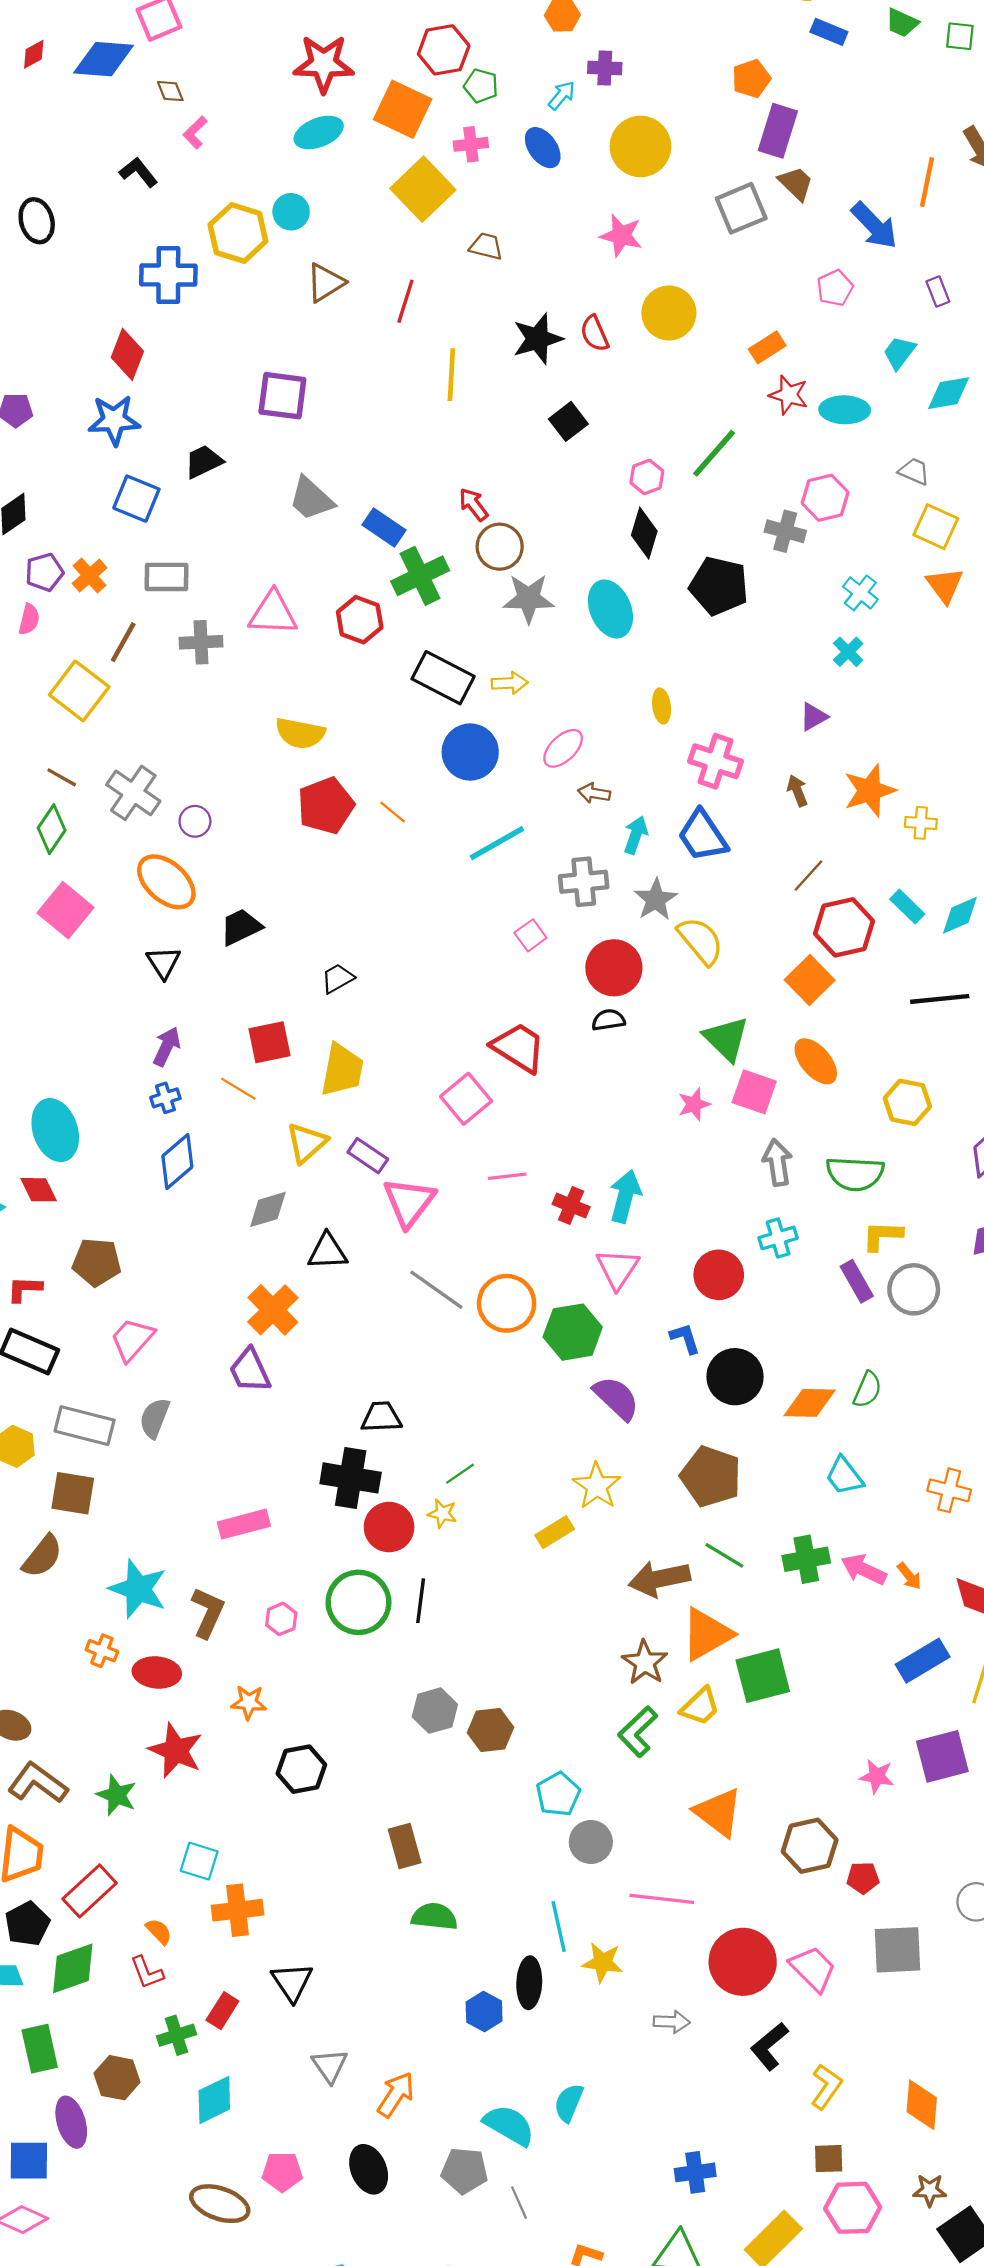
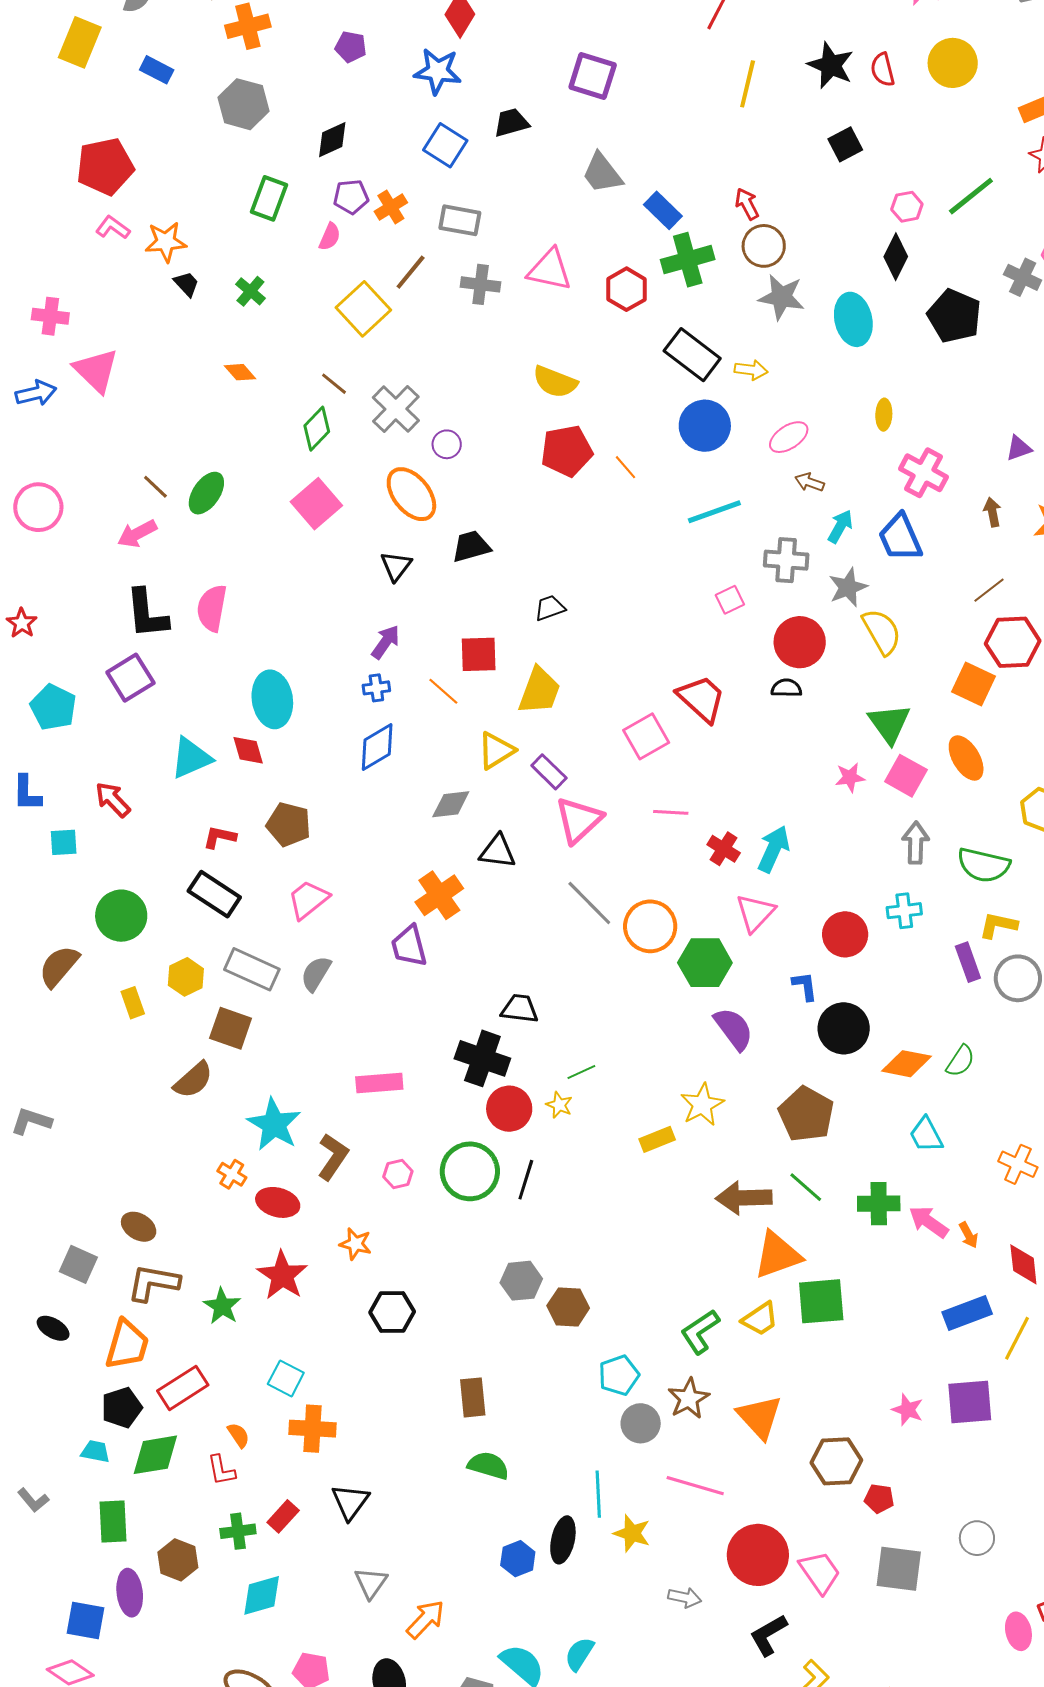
black star: (538, 339) -> (831, 65), turned 30
orange square: (810, 980) -> (973, 684), turned -30
brown star: (645, 1662) -> (689, 1399), moved
brown L-shape: (38, 1783) -> (153, 1283), turned -36

